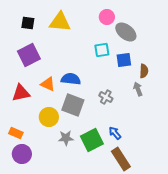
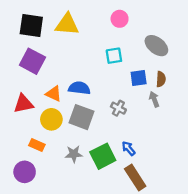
black square: (28, 23) -> (31, 25), size x1.6
gray ellipse: (126, 32) -> (156, 46), moved
purple square: (29, 55) -> (32, 61), turned -35
blue square: (124, 60) -> (139, 78), moved
yellow circle: (49, 117) -> (51, 119), moved
orange rectangle: (16, 133) -> (37, 145), moved

